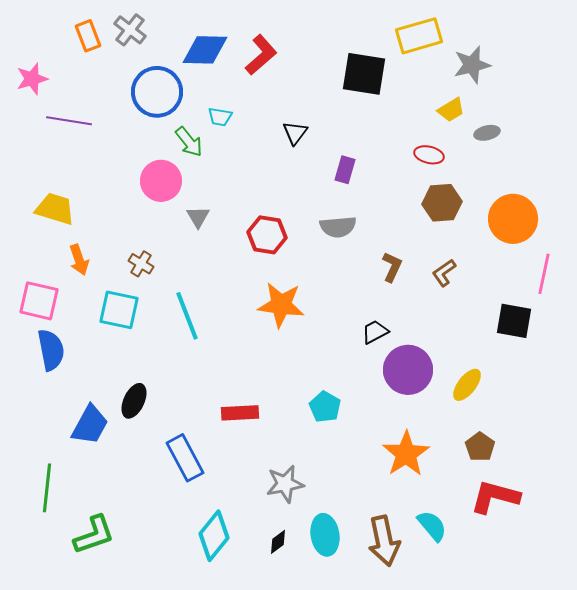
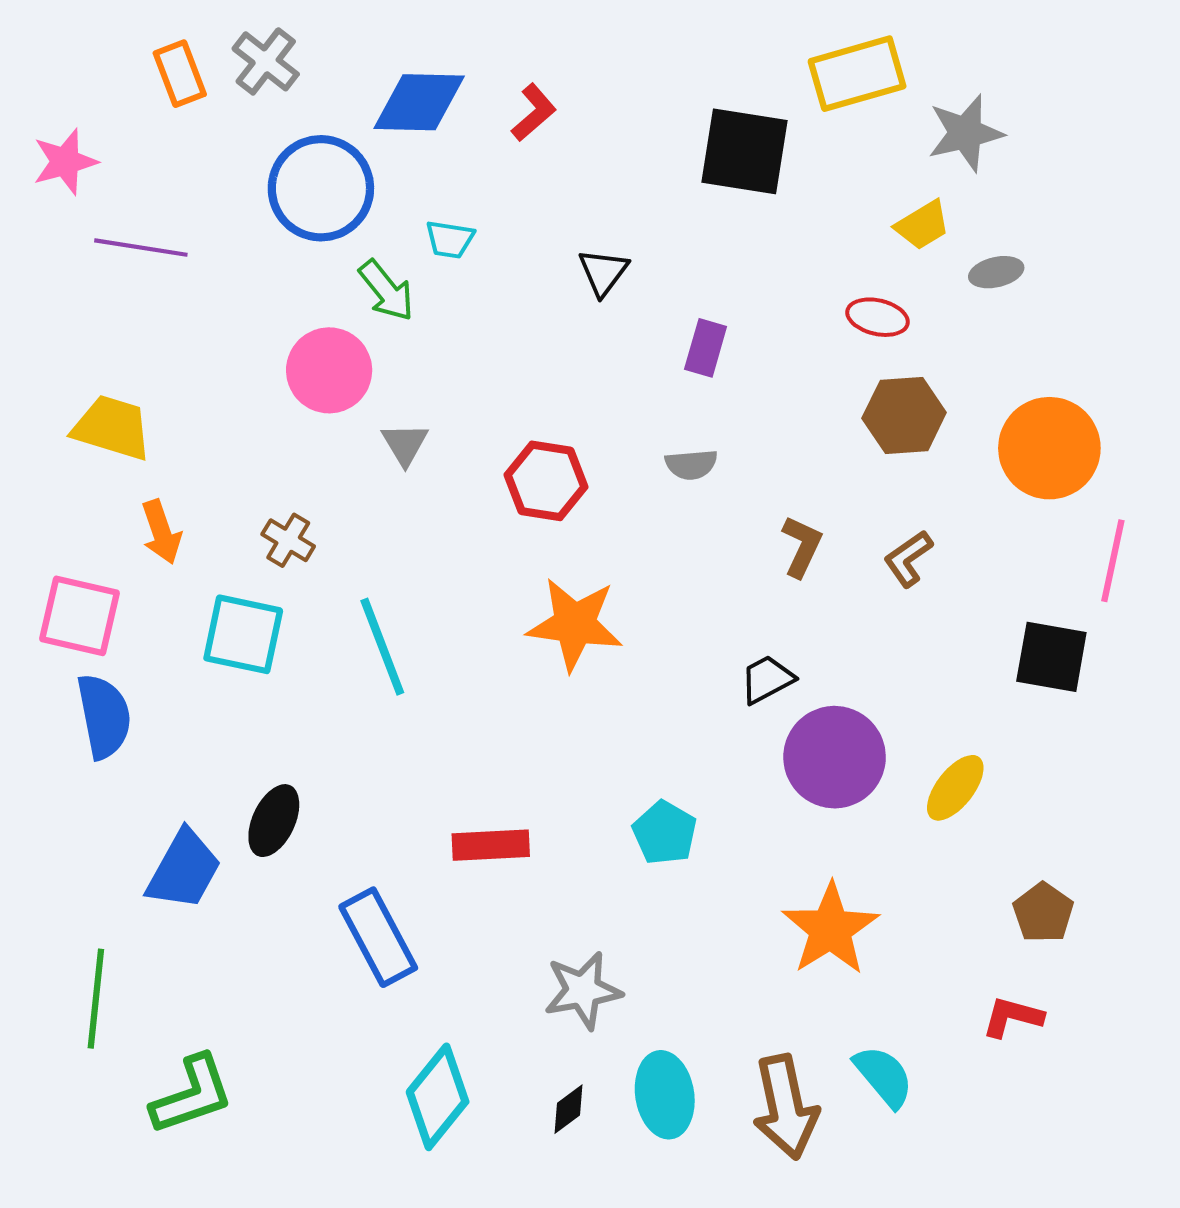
red L-shape: (261, 55) -> (534, 113), size x0.7
gray semicircle: (338, 227) -> (691, 465), size x0.7
brown pentagon: (480, 447) -> (1043, 913), moved
red L-shape: (495, 497) -> (1013, 1017), size x0.6

